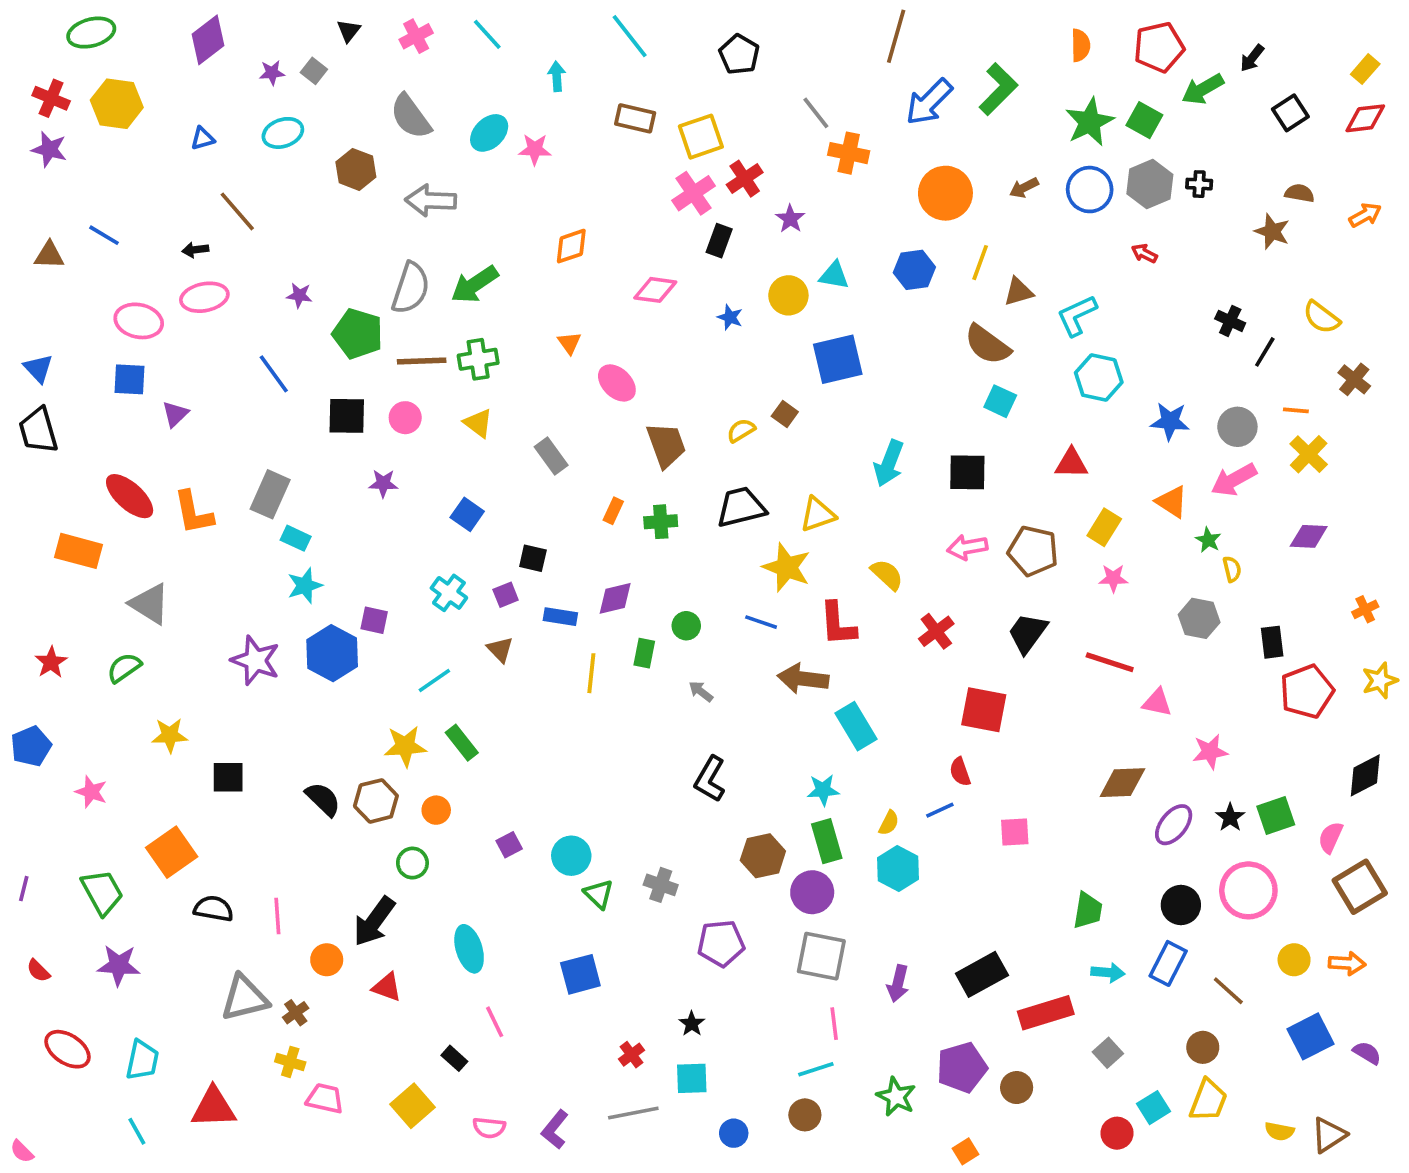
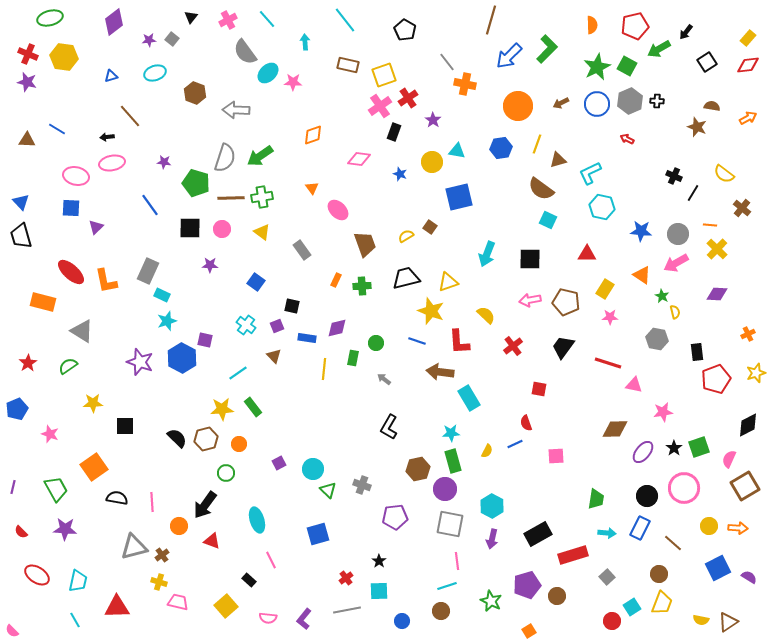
gray semicircle: (411, 117) -> (245, 52), moved
red square: (984, 710) -> (539, 389), size x0.6
cyan hexagon: (898, 868) -> (492, 506), moved

